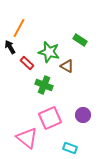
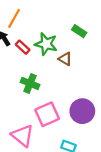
red rectangle: (27, 63) -> (23, 47), moved
green cross: (44, 85) -> (30, 83), moved
purple circle: (83, 115) -> (82, 111), size x1.5

